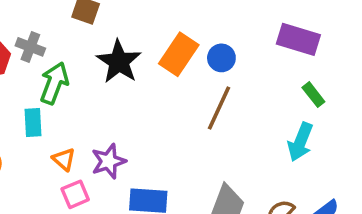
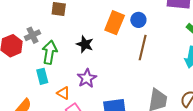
gray cross: (30, 47) -> (33, 35), turned -35
black star: (119, 62) -> (85, 44), moved, size x0.7
purple star: (109, 161) -> (87, 78), moved

